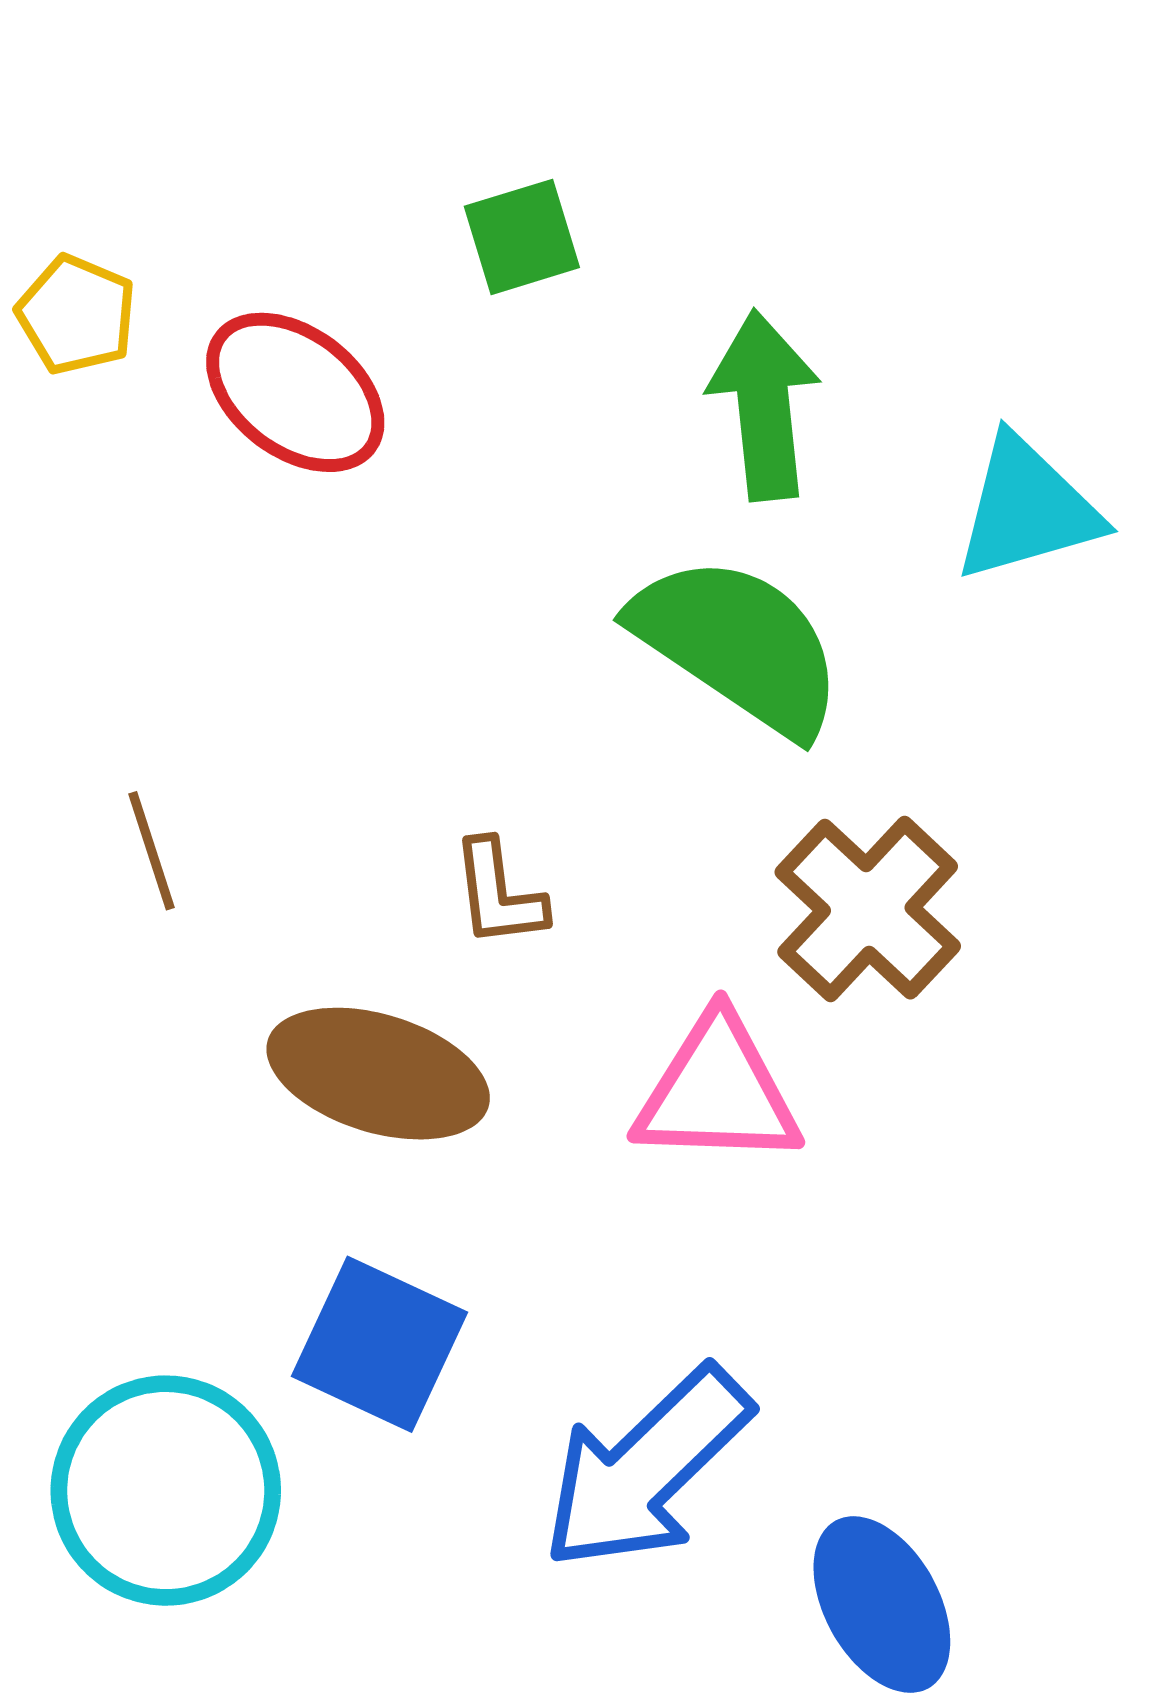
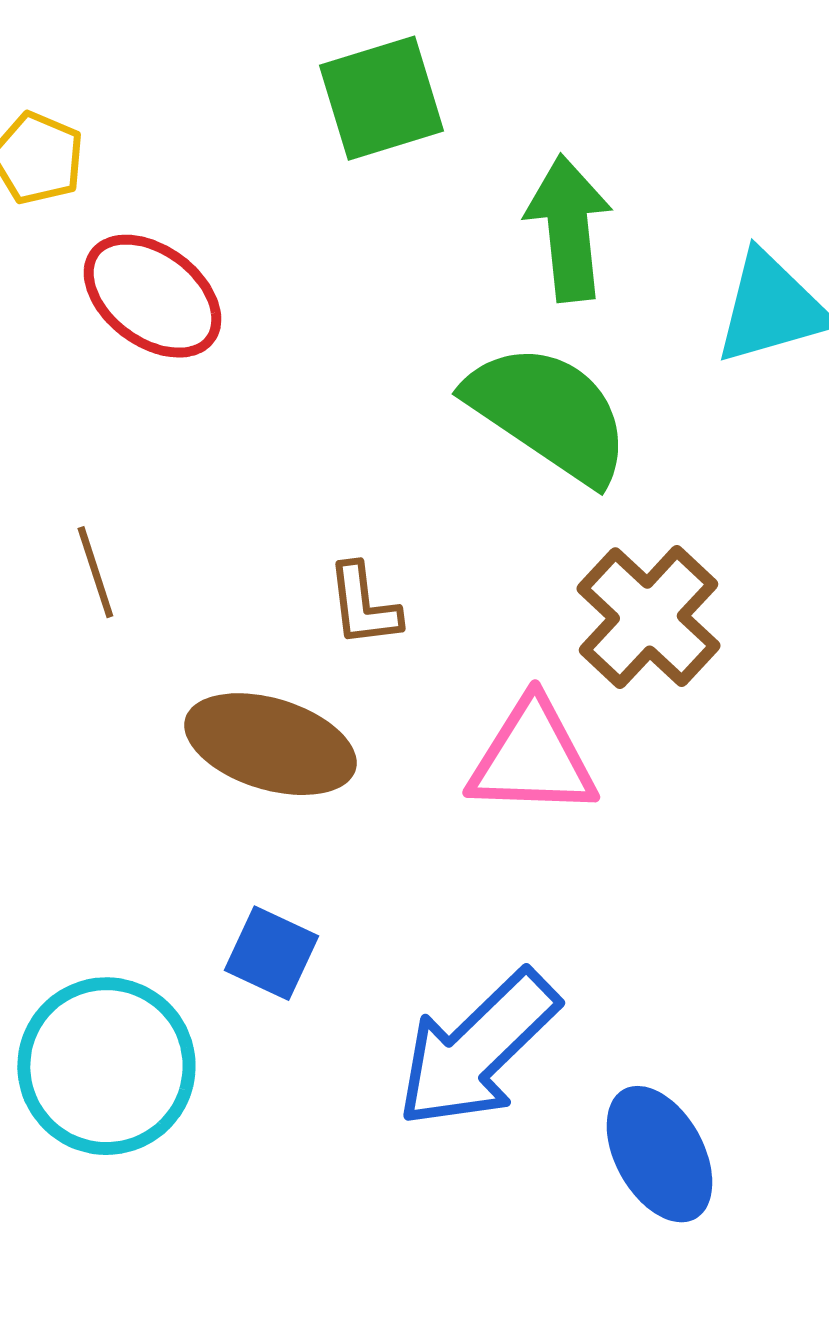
green square: (522, 237) -> (381, 98), size x1.4
red ellipse: (295, 392) -> (152, 296), moved
blue square: (379, 1344) -> (271, 953), size x0.7

